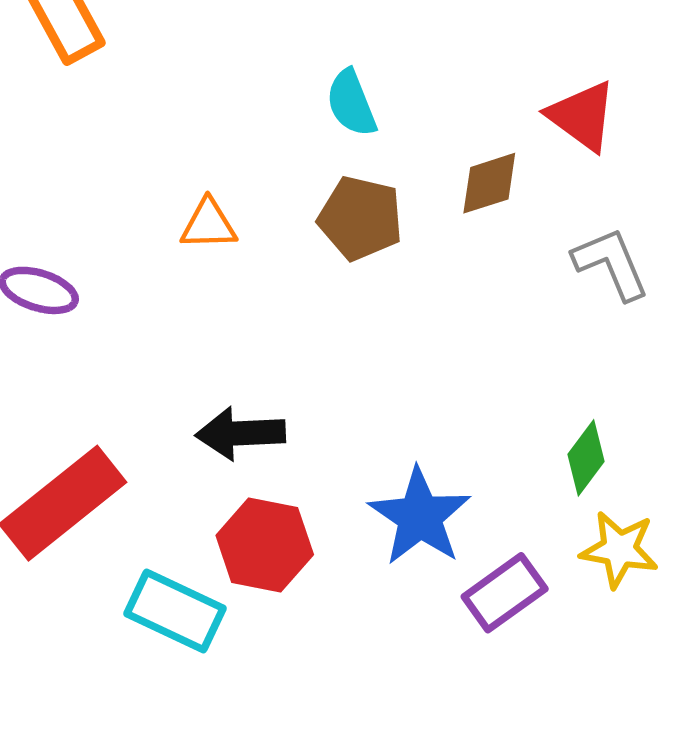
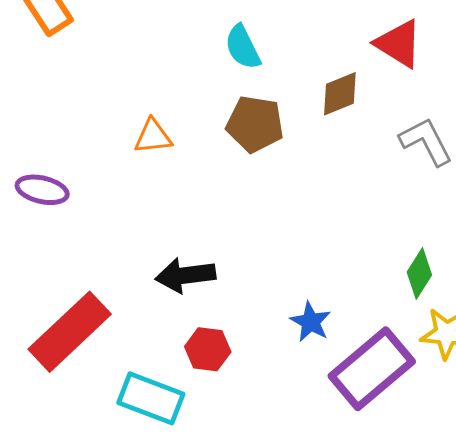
blue star: (420, 517) -> (311, 322), size x0.6
red hexagon: (265, 545) -> (208, 349), size x0.7
purple rectangle: (505, 593) -> (372, 369), size x1.5

